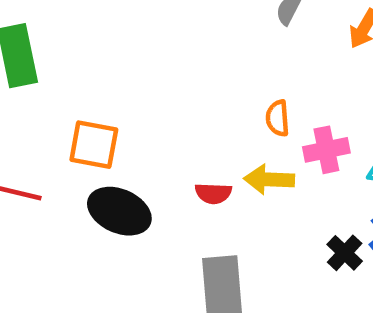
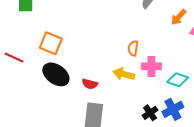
red semicircle: (213, 193) -> (90, 84), moved

